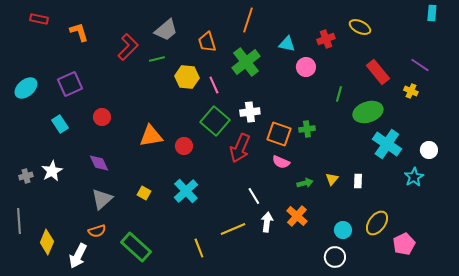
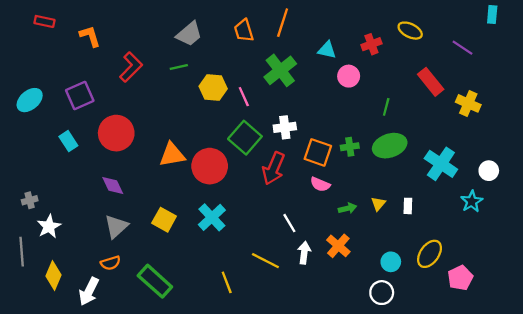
orange trapezoid: (207, 42) -> (244, 31), moved
red L-shape: (128, 47) -> (131, 67), moved
purple line: (420, 65) -> (463, 48), moved
yellow cross: (411, 91) -> (468, 103), size x1.5
green ellipse: (368, 112) -> (390, 146), moved
red circle: (102, 117) -> (116, 133), size x1.8
red circle: (184, 146) -> (210, 166), size x1.8
white star: (52, 171) -> (49, 226), moved
yellow square: (144, 193) -> (164, 220), size x1.5
yellow line: (233, 229) -> (265, 261), turned 50

